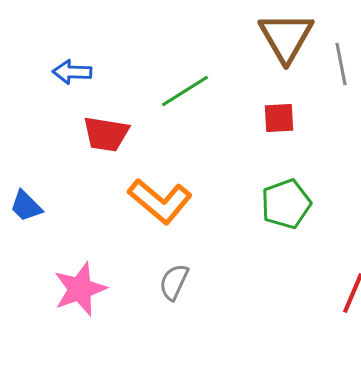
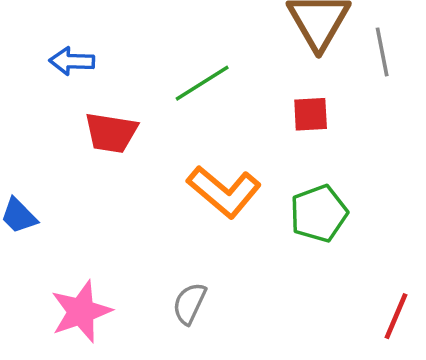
orange L-shape: (160, 201) -> (224, 192), moved

